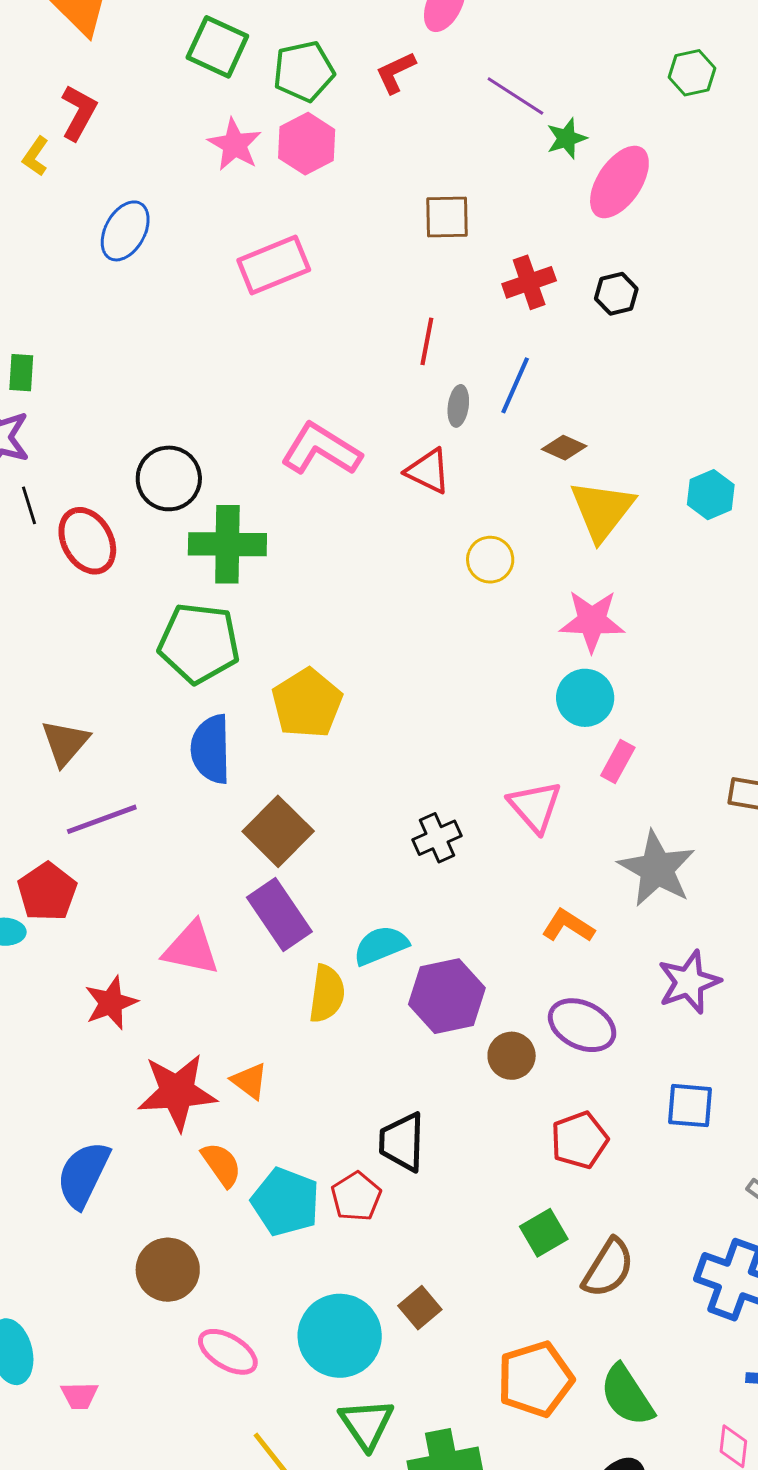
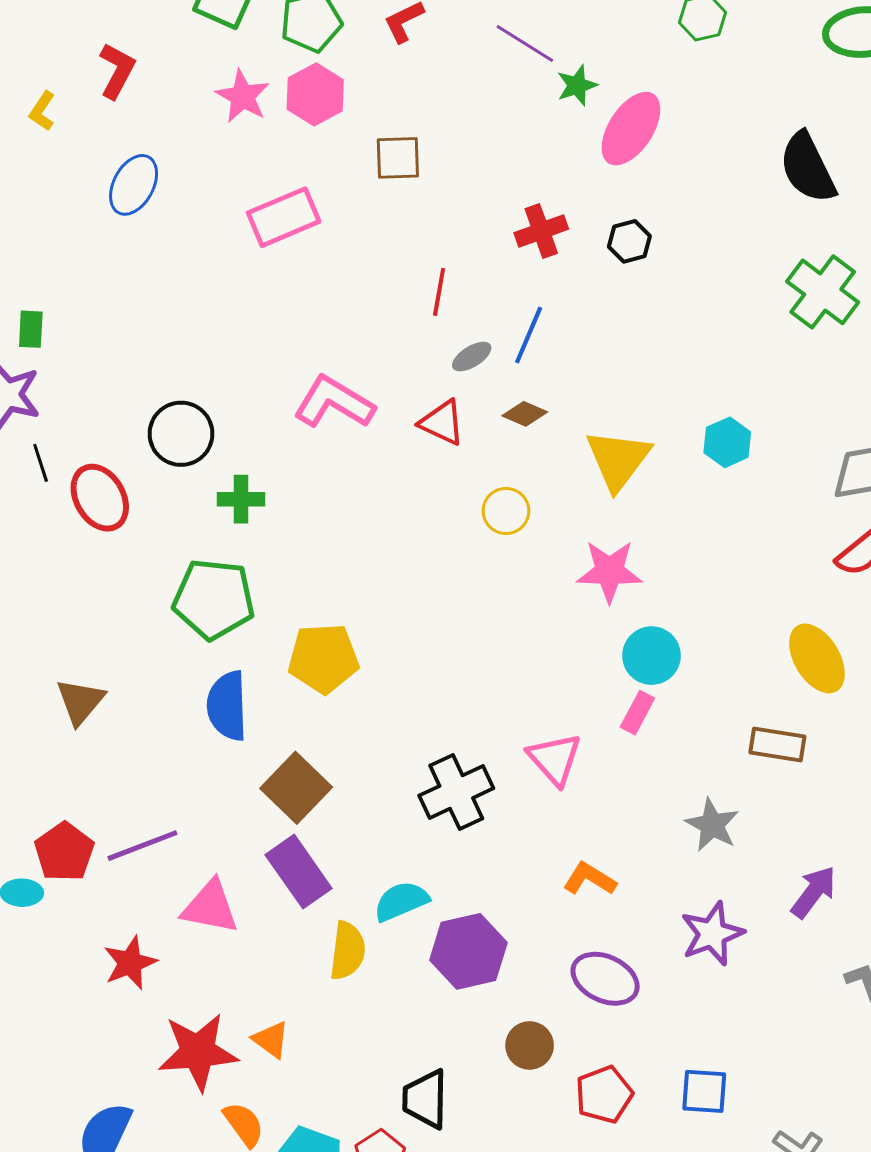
red L-shape: (79, 112) -> (117, 71), moved
brown square: (447, 217) -> (398, 158), moved
gray ellipse: (458, 406) -> (472, 357), turned 51
brown diamond: (564, 448) -> (525, 414), moved
green cross: (227, 544) -> (241, 499), size x0.6
cyan circle: (585, 698) -> (652, 656), moved
yellow pentagon: (307, 703) -> (323, 658), turned 30
purple line: (102, 819) -> (142, 846), moved
black cross: (437, 838) -> (456, 792), size x1.5
gray star: (657, 869) -> (712, 825), moved, size x0.7
brown circle: (512, 1056) -> (530, 1045), moved
blue square: (690, 1106) -> (704, 1091), moved

